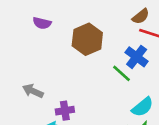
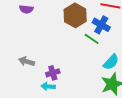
brown hexagon: (87, 39) -> (75, 15), moved

